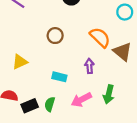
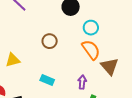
cyan circle: (125, 12) -> (91, 28), moved
purple arrow: (89, 66) -> (82, 82), moved

